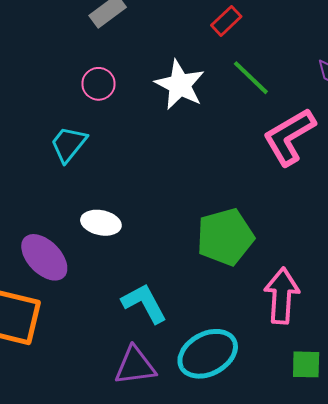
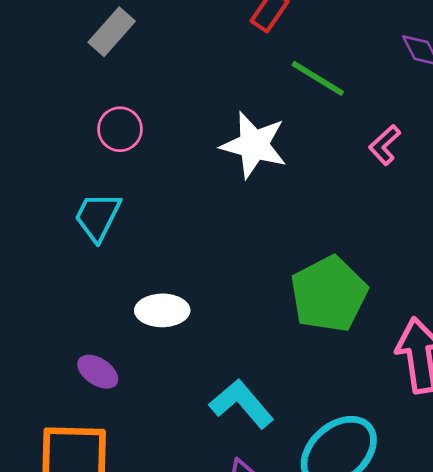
white star: (180, 85) -> (254, 145), moved
pink L-shape: (289, 137) -> (385, 145), size x0.5
purple ellipse: (44, 257) -> (98, 372), size x0.6

